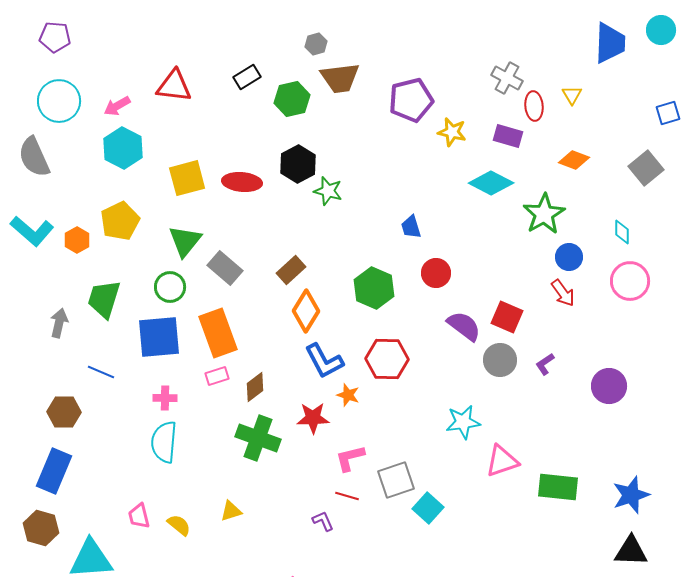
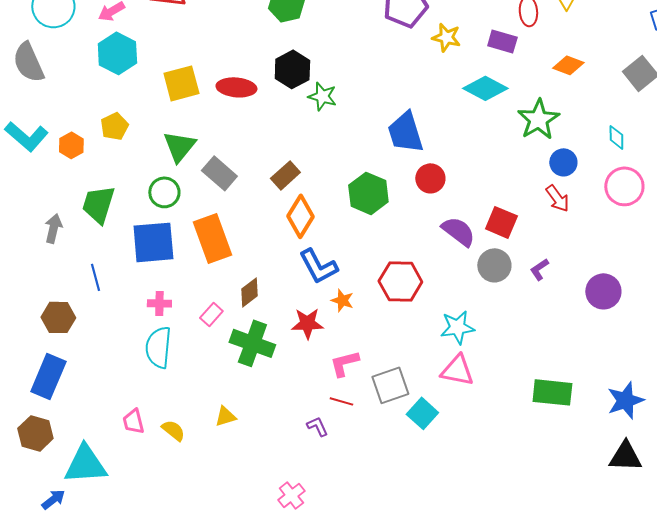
yellow pentagon: (120, 221) -> (114, 126), size x0.7
blue trapezoid: (411, 227) -> (405, 132), size x1.8
red hexagon: (387, 359) -> (400, 281), moved
blue line: (101, 372) -> (95, 277), turned 52
pink rectangle: (217, 376) -> (211, 314), moved, turned -30
pink triangle: (502, 461) -> (457, 370), moved, turned 30

